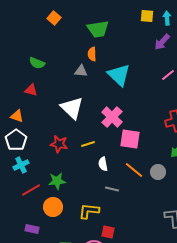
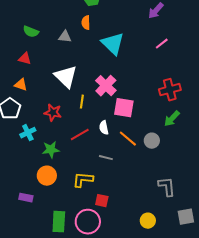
gray triangle: (81, 71) -> (65, 37), moved
orange triangle: (17, 116) -> (21, 85), moved
yellow line: (88, 144) -> (82, 102), moved, turned -64
white semicircle: (103, 164) -> (104, 128), moved
cyan cross: (21, 165) -> (28, 133), moved
red line: (31, 190) -> (80, 135), moved

